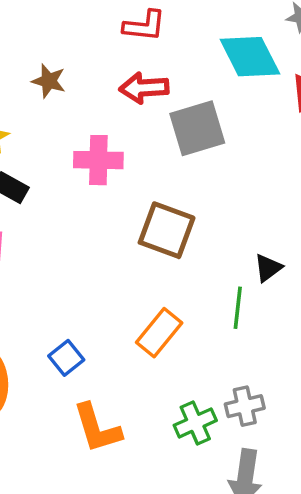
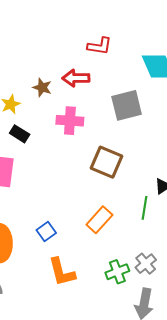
brown star: (49, 81) -> (42, 87), moved
red arrow: (144, 88) -> (76, 78), moved
gray cross: (245, 406) -> (146, 264), turned -30

